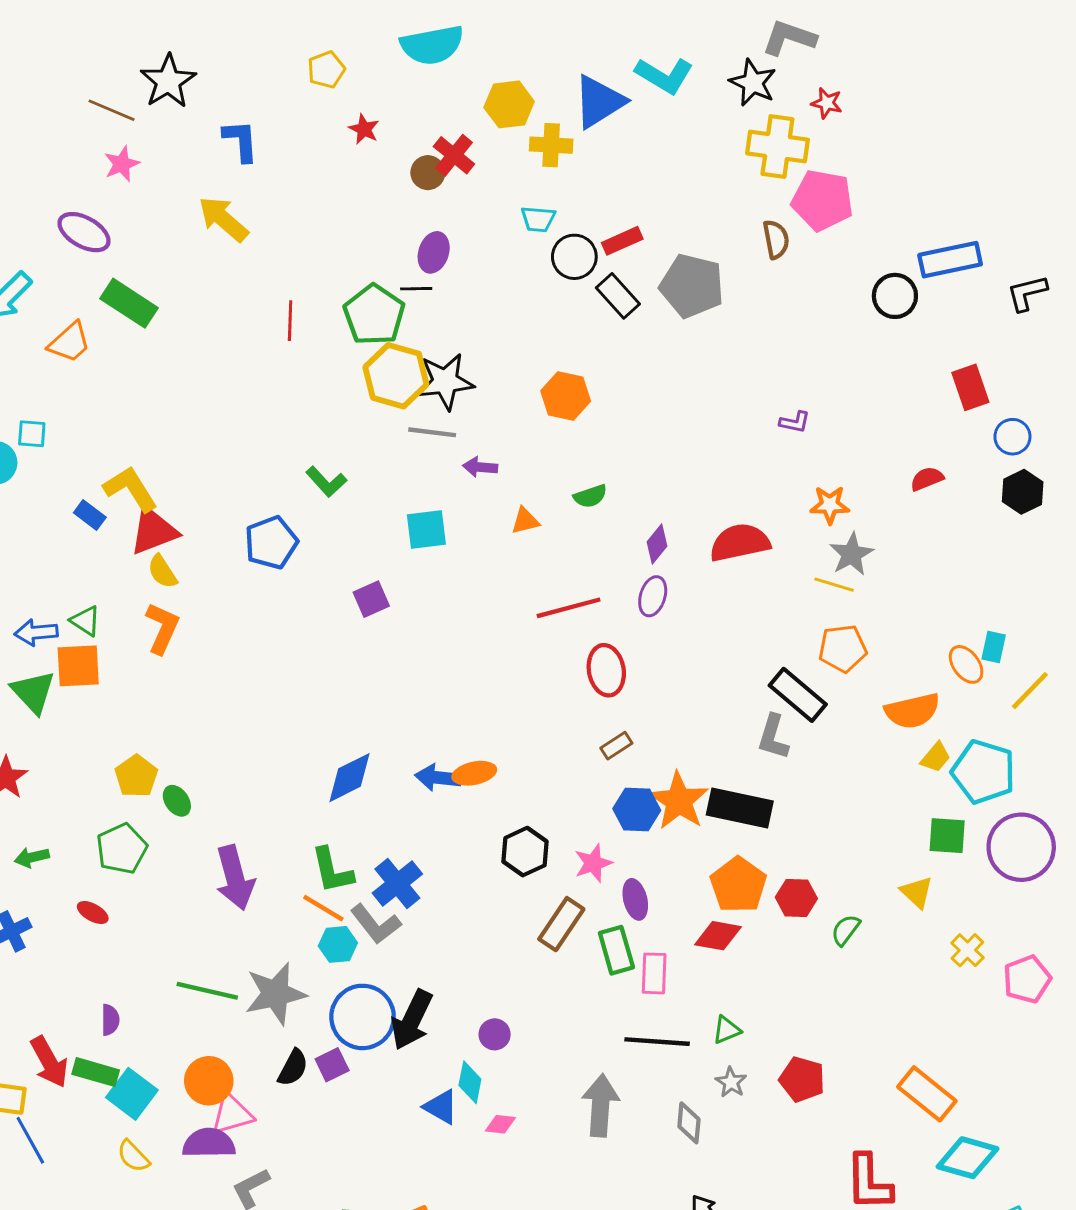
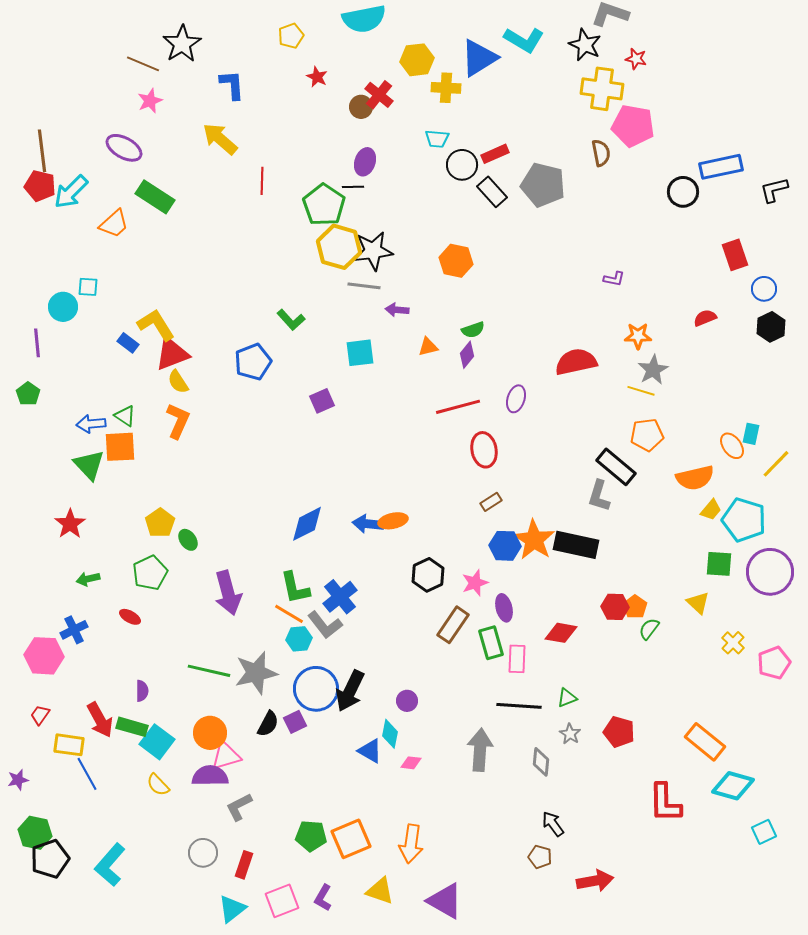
red line: (290, 321) -> (262, 181), moved
purple diamond: (657, 544) -> (467, 355), moved
orange pentagon: (738, 885) -> (635, 607), moved, size x0.6

